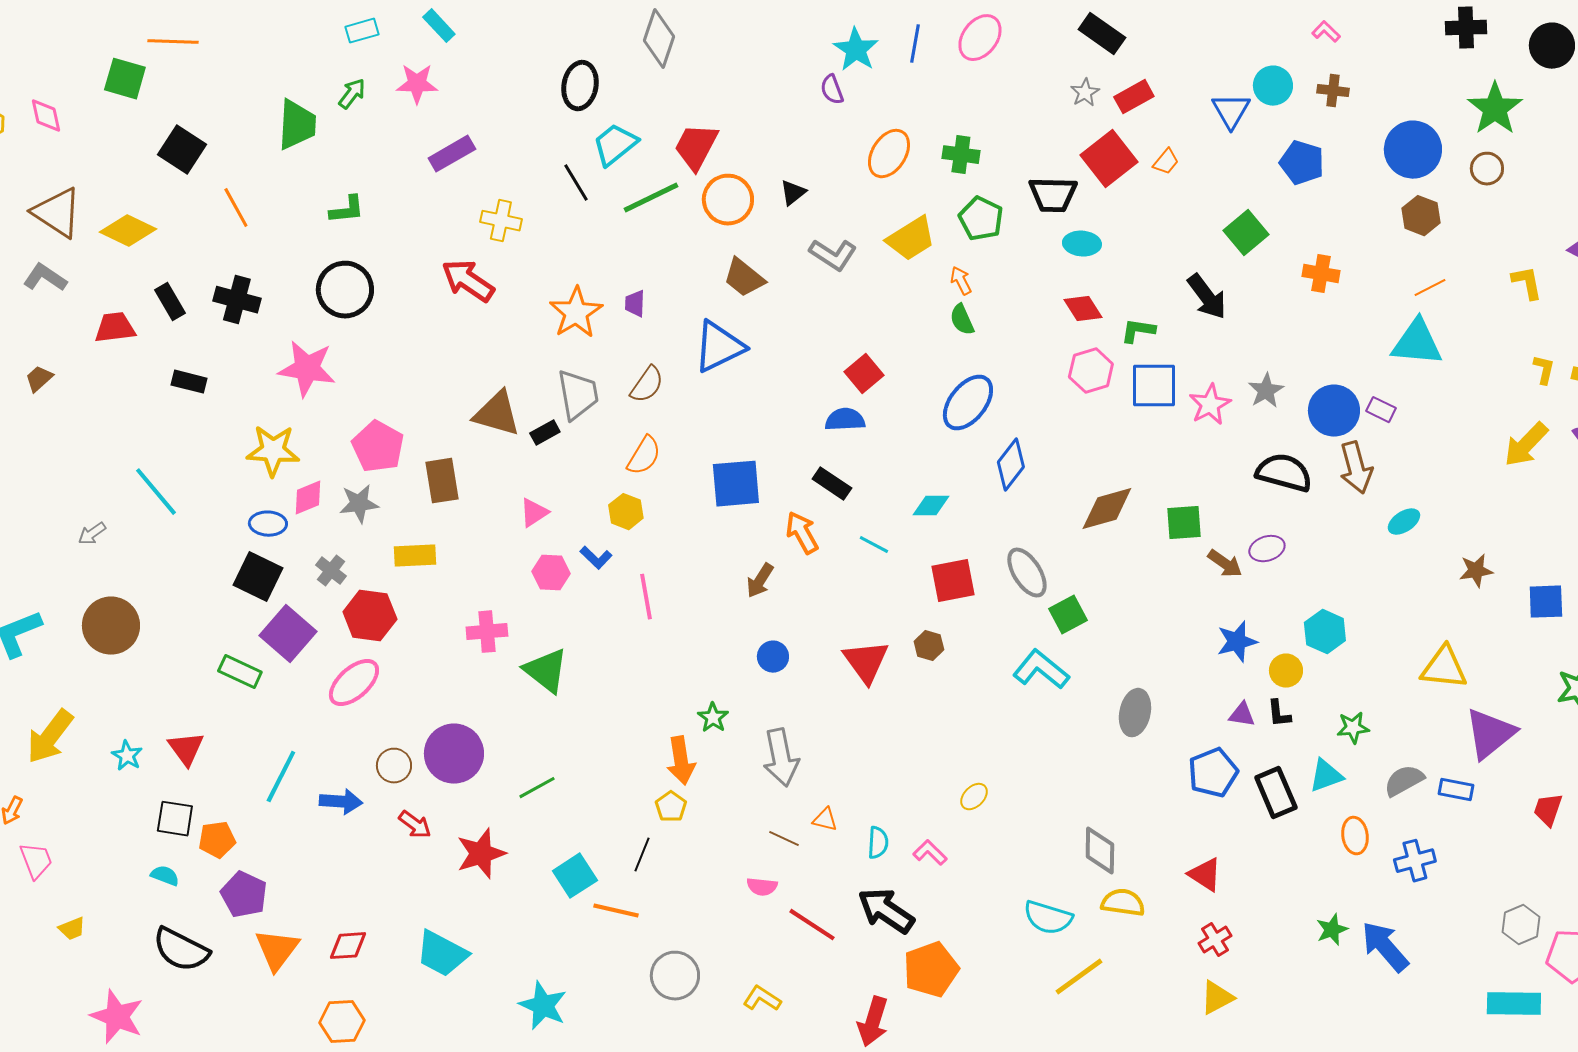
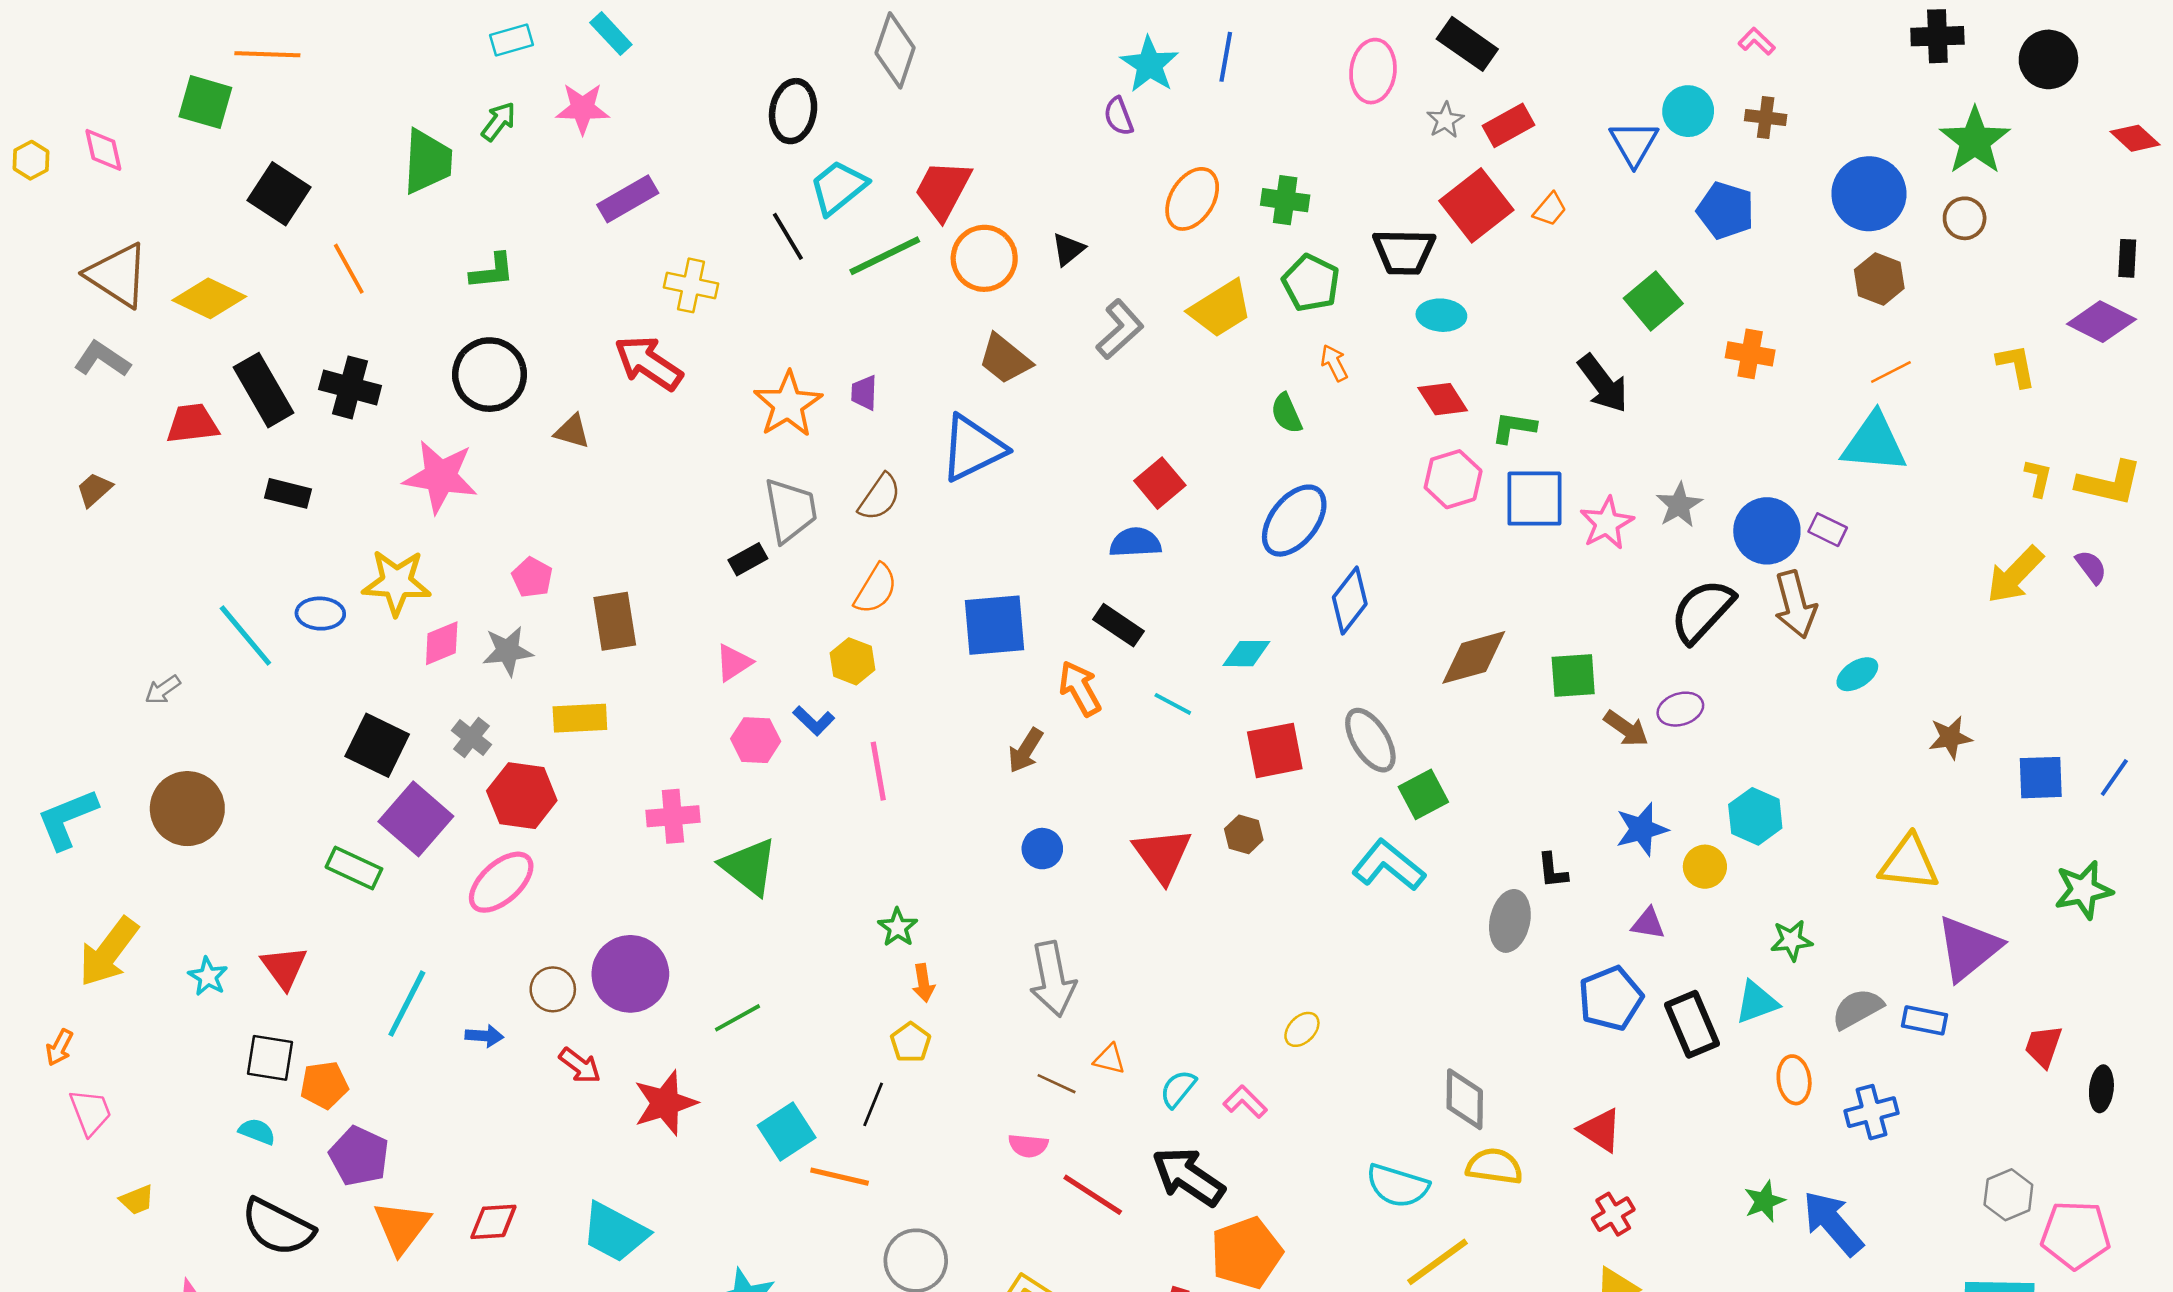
pink ellipse: (980, 38) -> (1373, 71), moved, turned -30
gray L-shape: (833, 255) -> (1120, 329), turned -75
orange arrow: (961, 281) -> (1334, 363), moved
black rectangle: (170, 302) -> (263, 390), size x1.5
brown triangle: (497, 414) -> (572, 431), moved, size x0.6
pink pentagon: (378, 447) -> (532, 577), size x0.6
black semicircle: (1284, 473) -> (1702, 611), turned -62
blue ellipse: (268, 524) -> (320, 614), moved
black L-shape: (1279, 714) -> (1553, 871), moved
green star: (713, 718) -> (898, 927), moved
orange arrow: (681, 761) -> (924, 983), size x0.6
blue arrow: (341, 802) -> (484, 1036), size x0.7
cyan semicircle: (878, 843) -> (1178, 1089), turned -144

